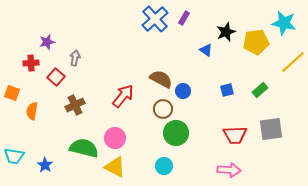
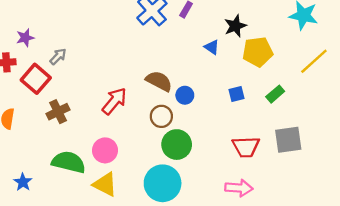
yellow pentagon: (256, 42) -> (258, 52), moved
gray arrow: (75, 58) -> (58, 56), turned 35
red square: (56, 77) -> (36, 79), size x1.4
cyan circle: (164, 166) -> (163, 183), size x1.8

